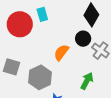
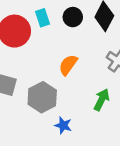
black circle: (83, 39) -> (73, 17), moved

